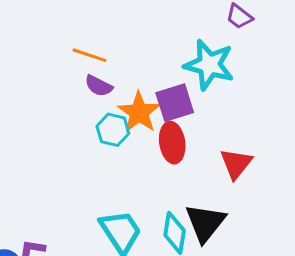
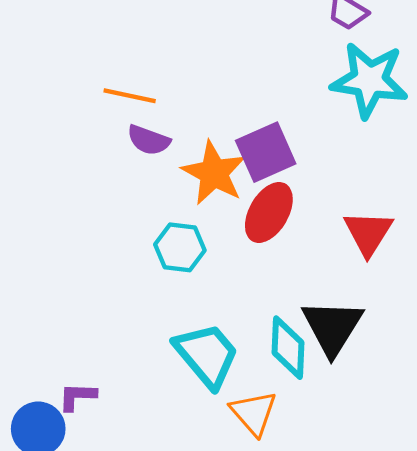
cyan star: (209, 65) -> (369, 80), moved
cyan hexagon: (113, 130) -> (180, 247), moved
red ellipse: (172, 143) -> (269, 212), turned 45

